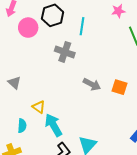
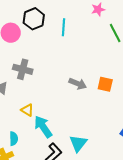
gray cross: (65, 52) -> (23, 69), moved
cyan semicircle: (22, 126) -> (14, 139), moved

